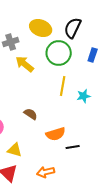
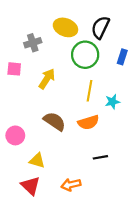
yellow arrow: (25, 64) -> (47, 79), moved, turned 84
brown semicircle: (31, 114) -> (55, 121), size x1.5
orange semicircle: (56, 134) -> (88, 122), moved

